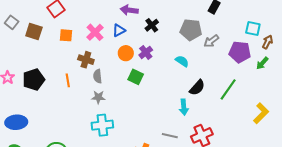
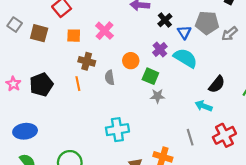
blue triangle: (119, 30) -> (184, 32), moved, turned -32
orange circle: (126, 53) -> (131, 61), moved
brown cross: (86, 60) -> (87, 61), moved
cyan semicircle: (182, 61) -> (185, 58), moved, size x1.6
gray star: (98, 97) -> (158, 96), moved
cyan arrow: (184, 107) -> (204, 106), turned 119
gray line: (170, 136) -> (190, 137), turned 63

